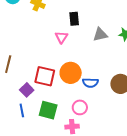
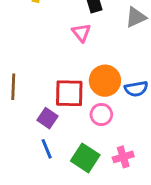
pink circle: (80, 107) -> (101, 115), moved
green square: (48, 110) -> (85, 158), moved, turned 30

